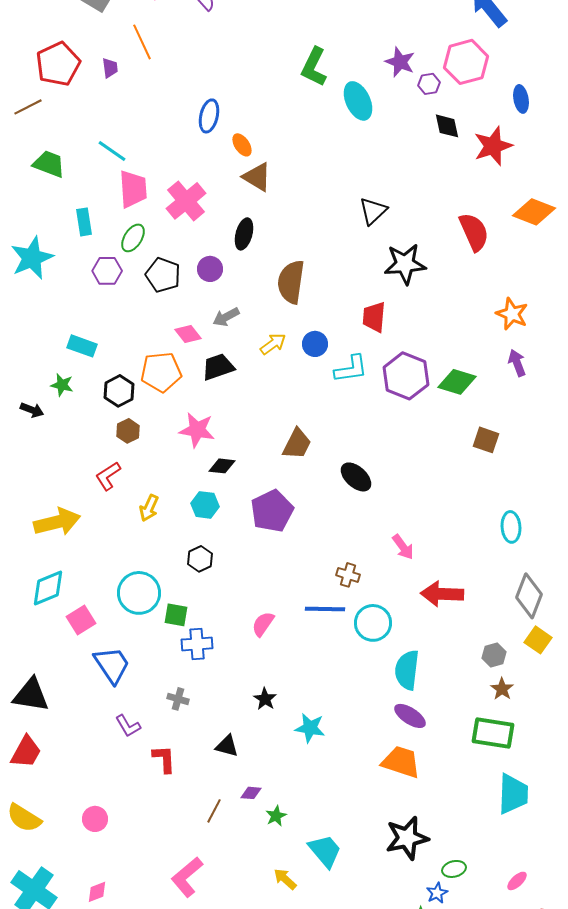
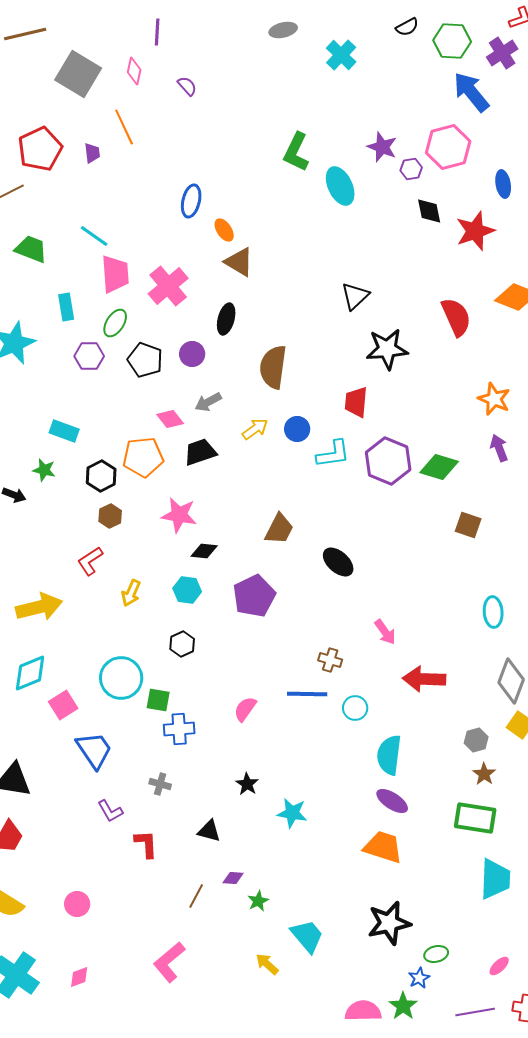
cyan circle: (373, 623) -> (355, 708), size x0.7

